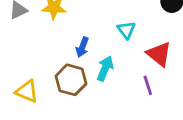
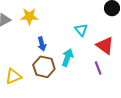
blue arrow: (82, 47) -> (42, 44), moved, turned -32
yellow triangle: (27, 91) -> (13, 76), turned -42

